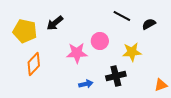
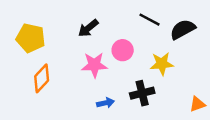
black arrow: (55, 23) -> (88, 28), moved
black semicircle: (149, 24) -> (183, 29), size x1.5

